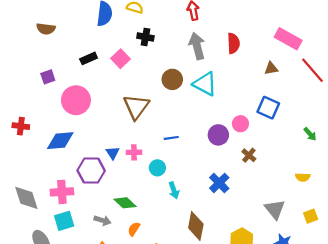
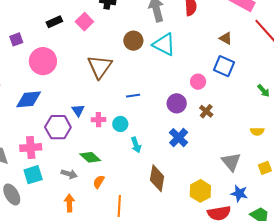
brown triangle: (271, 68) -> (226, 38), moved, turned 40
purple circle: (218, 135) -> (177, 103), moved
pink cross: (134, 152) -> (99, 120), moved

